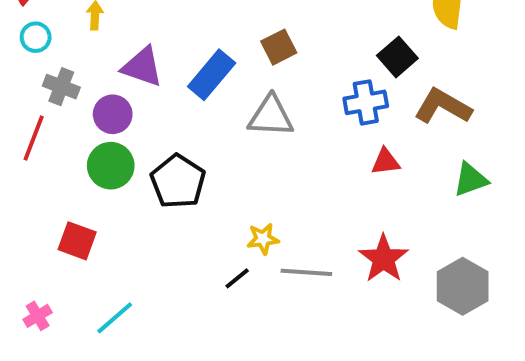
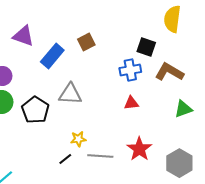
black square: (397, 57) -> (146, 47), turned -30
purple triangle: (142, 67) -> (23, 36), moved
gray triangle: (271, 116) -> (70, 94), moved
red triangle: (386, 162) -> (131, 103), moved

